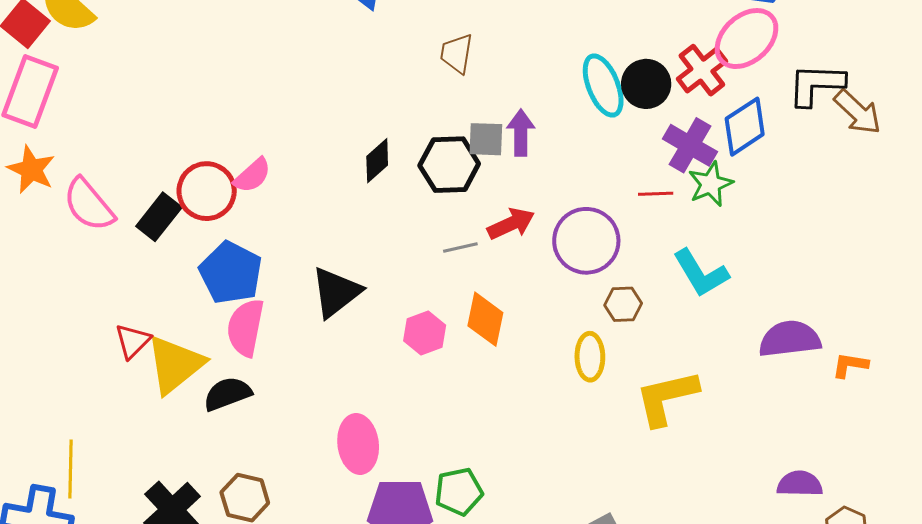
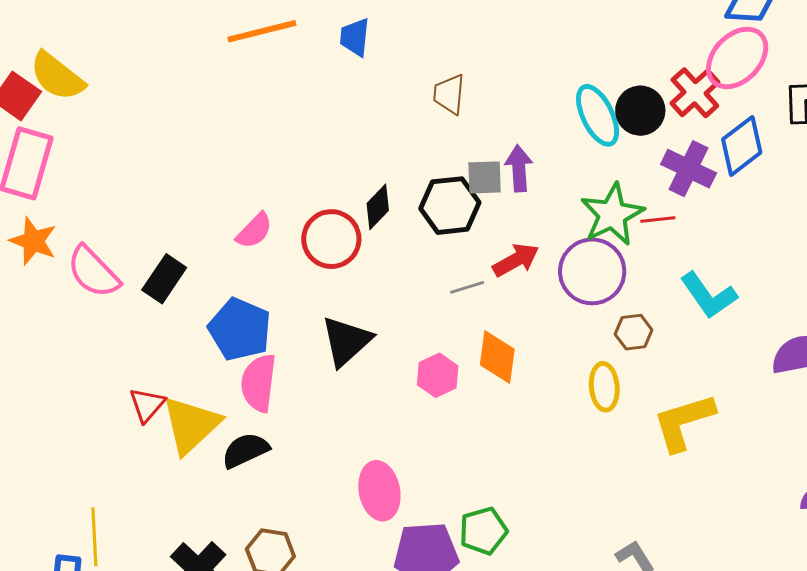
green star: (711, 184) -> (612, 214), moved, size x1.4
red circle: (207, 191) -> (331, 239), moved

